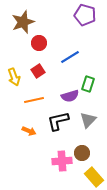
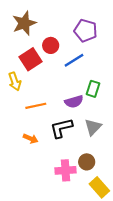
purple pentagon: (85, 15) -> (86, 31), moved
red circle: (39, 43) -> (51, 45), moved
red square: (38, 71) -> (31, 59), moved, size x1.5

